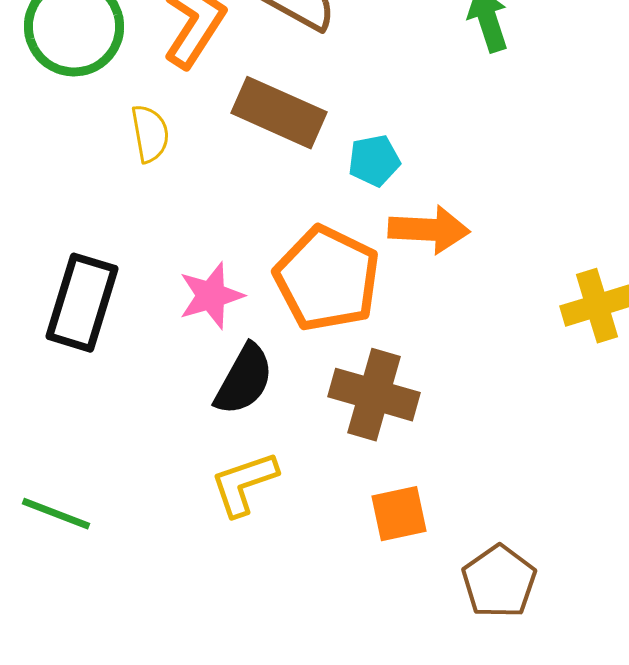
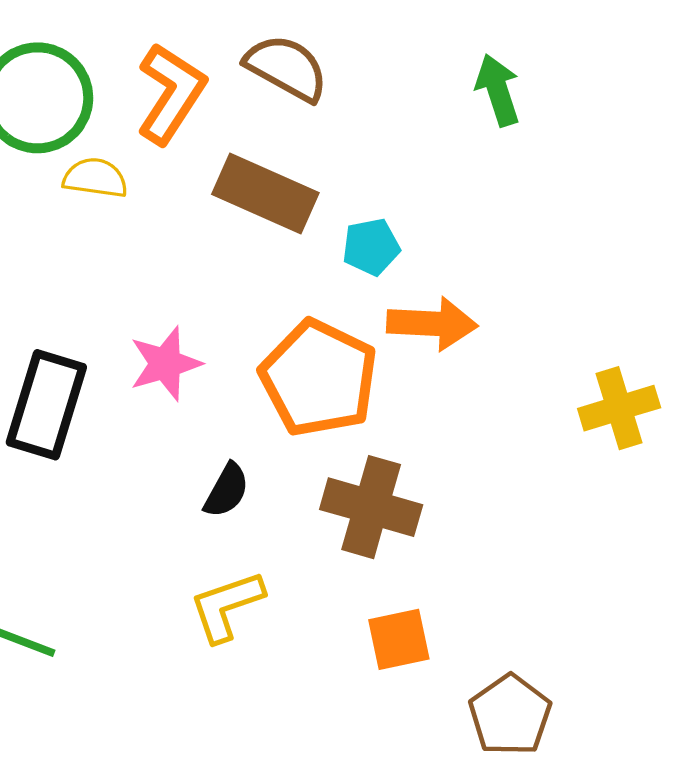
yellow semicircle: (150, 134) -> (95, 178), moved, turned -72
pink star: (211, 296) -> (165, 364), moved
black semicircle: (244, 380) -> (226, 490), size x0.7

